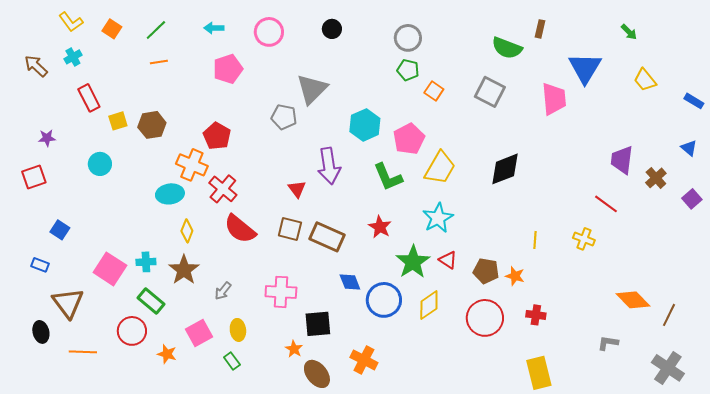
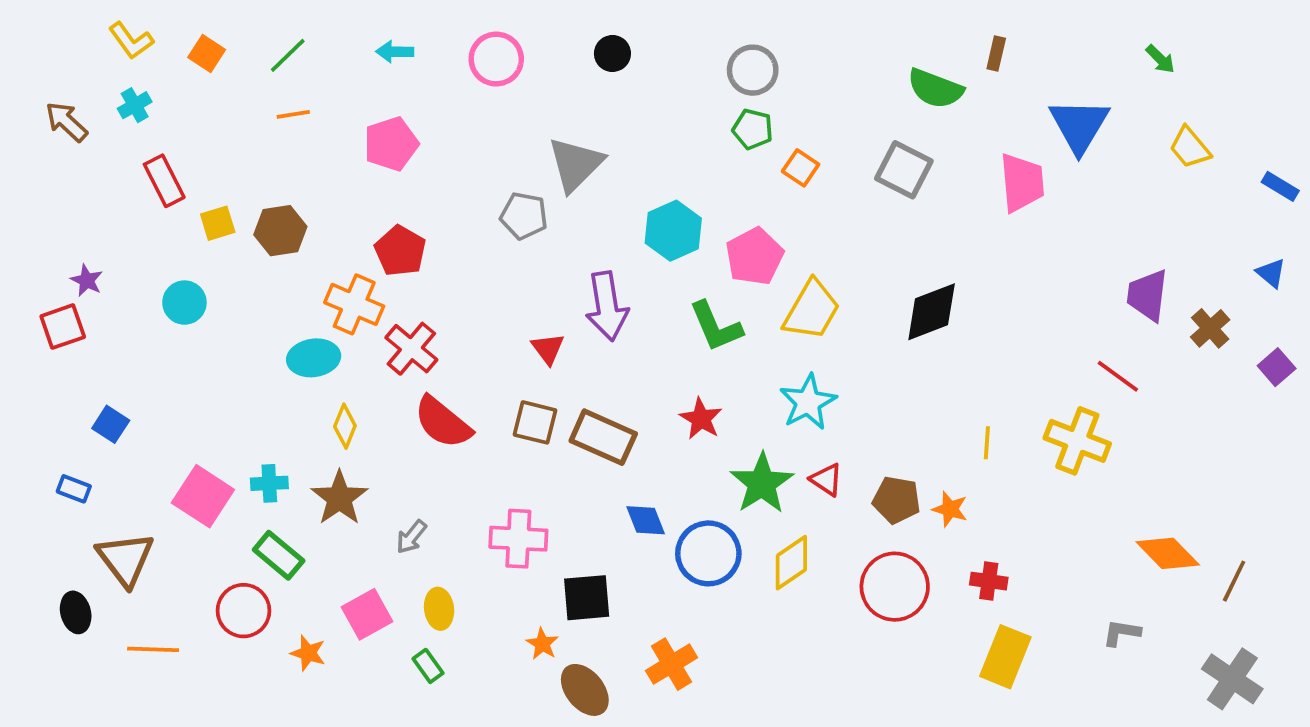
pink pentagon: (228, 69) -> (391, 144), moved
purple star: (47, 138) -> (87, 280), moved, turned 30
yellow cross: (584, 239) -> (1077, 441), size x1.6
orange cross: (364, 360) -> (671, 664), turned 32
yellow rectangle: (539, 373) -> (1005, 657), moved, turned 36

